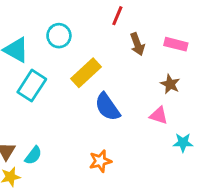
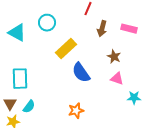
brown arrow: (137, 44) -> (102, 29), turned 35
brown star: (170, 84) -> (114, 57), moved
cyan rectangle: (32, 86) -> (20, 79), moved, turned -35

